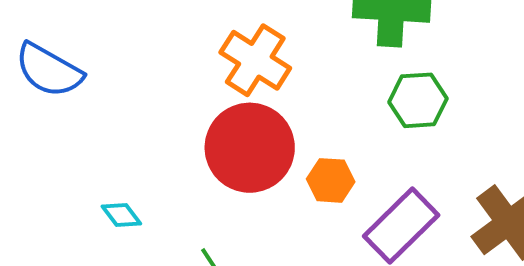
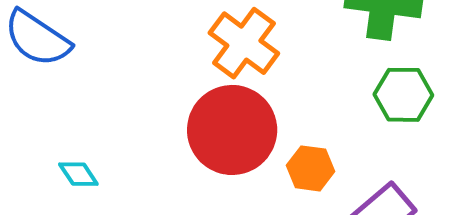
cyan diamond: (121, 215) -> (78, 174), moved

